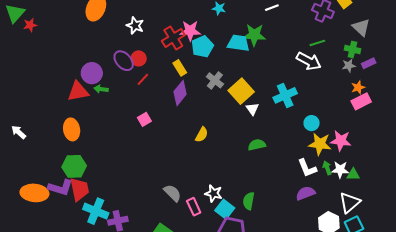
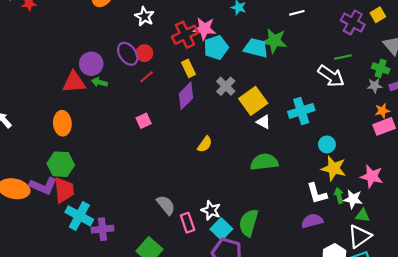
white triangle: (252, 109) -> (264, 122), turned -32
pink star: (341, 141) -> (372, 176), moved
green semicircle: (257, 145) -> (264, 162), size x1.4
green triangle: (353, 174) -> (363, 216), moved
green semicircle: (249, 201) -> (249, 223), size x1.4

